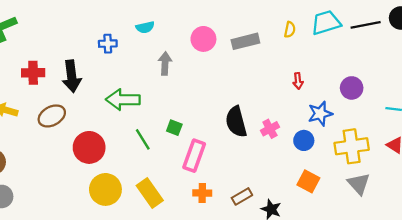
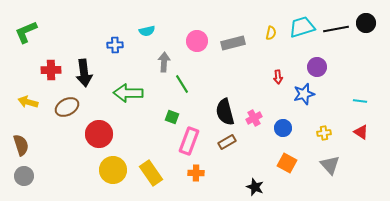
purple circle: (352, 88) -> (317, 67), moved
blue star: (320, 114) -> (304, 94), moved
green line: (143, 139) -> (182, 84), moved
yellow cross: (352, 146) -> (324, 133), size x0.5
brown rectangle: (242, 196) -> (227, 142), moved

